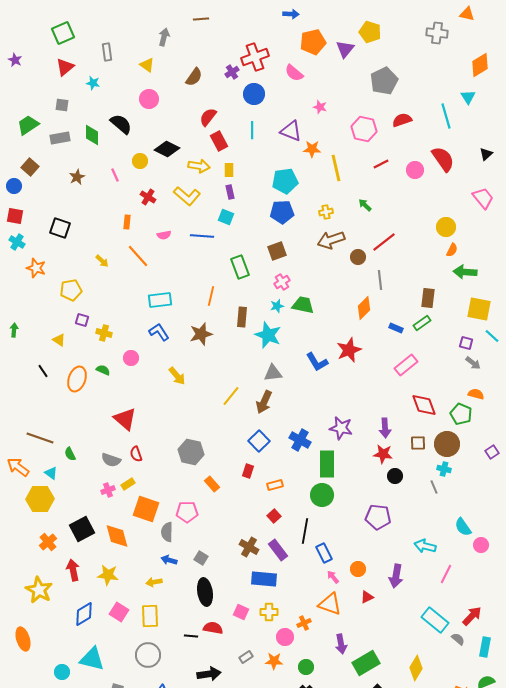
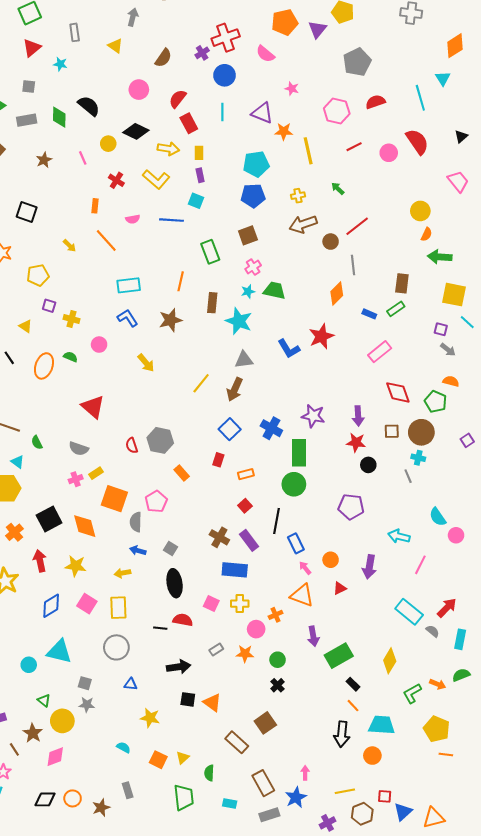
pink circle: (149, 99) -> (139, 90), moved
red semicircle: (136, 454) -> (132, 446), moved
pink pentagon: (187, 512) -> (156, 502), turned -30

